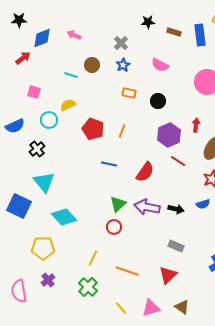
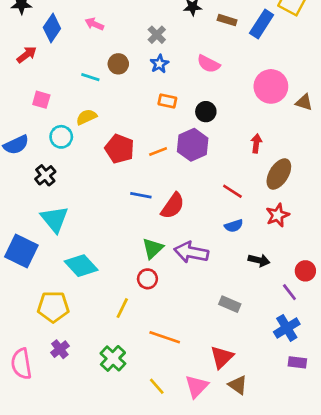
blue rectangle: (200, 35) -> (262, 24), turned 40
blue diamond: (42, 38) -> (52, 28), turned -35
orange line: (122, 131) -> (158, 151), turned 48
purple hexagon: (169, 135) -> (193, 145), moved
red semicircle: (145, 172) -> (173, 206), moved
blue semicircle: (203, 204) -> (234, 226), moved
black arrow: (176, 209) -> (259, 260), moved
yellow line: (93, 258) -> (122, 308), moved
red triangle: (168, 275) -> (222, 357), moved
pink triangle: (151, 308) -> (197, 386), turned -30

